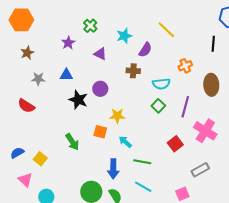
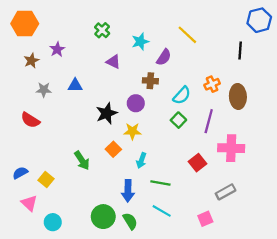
purple star: (68, 43) -> (57, 49), moved
orange cross: (185, 66) -> (212, 84), moved
cyan semicircle: (161, 84) -> (182, 95), turned -42
purple circle: (100, 89) -> (136, 103), moved
black star: (78, 100) -> (107, 113), moved, turned 30
pink cross: (205, 131) -> (231, 148), turned -30
orange square: (100, 132) -> (113, 149), turned 32
cyan arrow: (125, 142) -> (141, 160), turned -112

